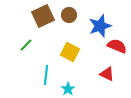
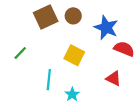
blue star: (100, 26) -> (106, 28), turned -30
green line: (26, 45) -> (20, 53), moved

